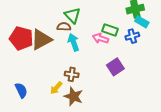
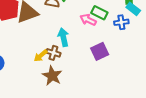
cyan arrow: (73, 42) -> (63, 37), moved
yellow arrow: (56, 88) -> (41, 56), moved

